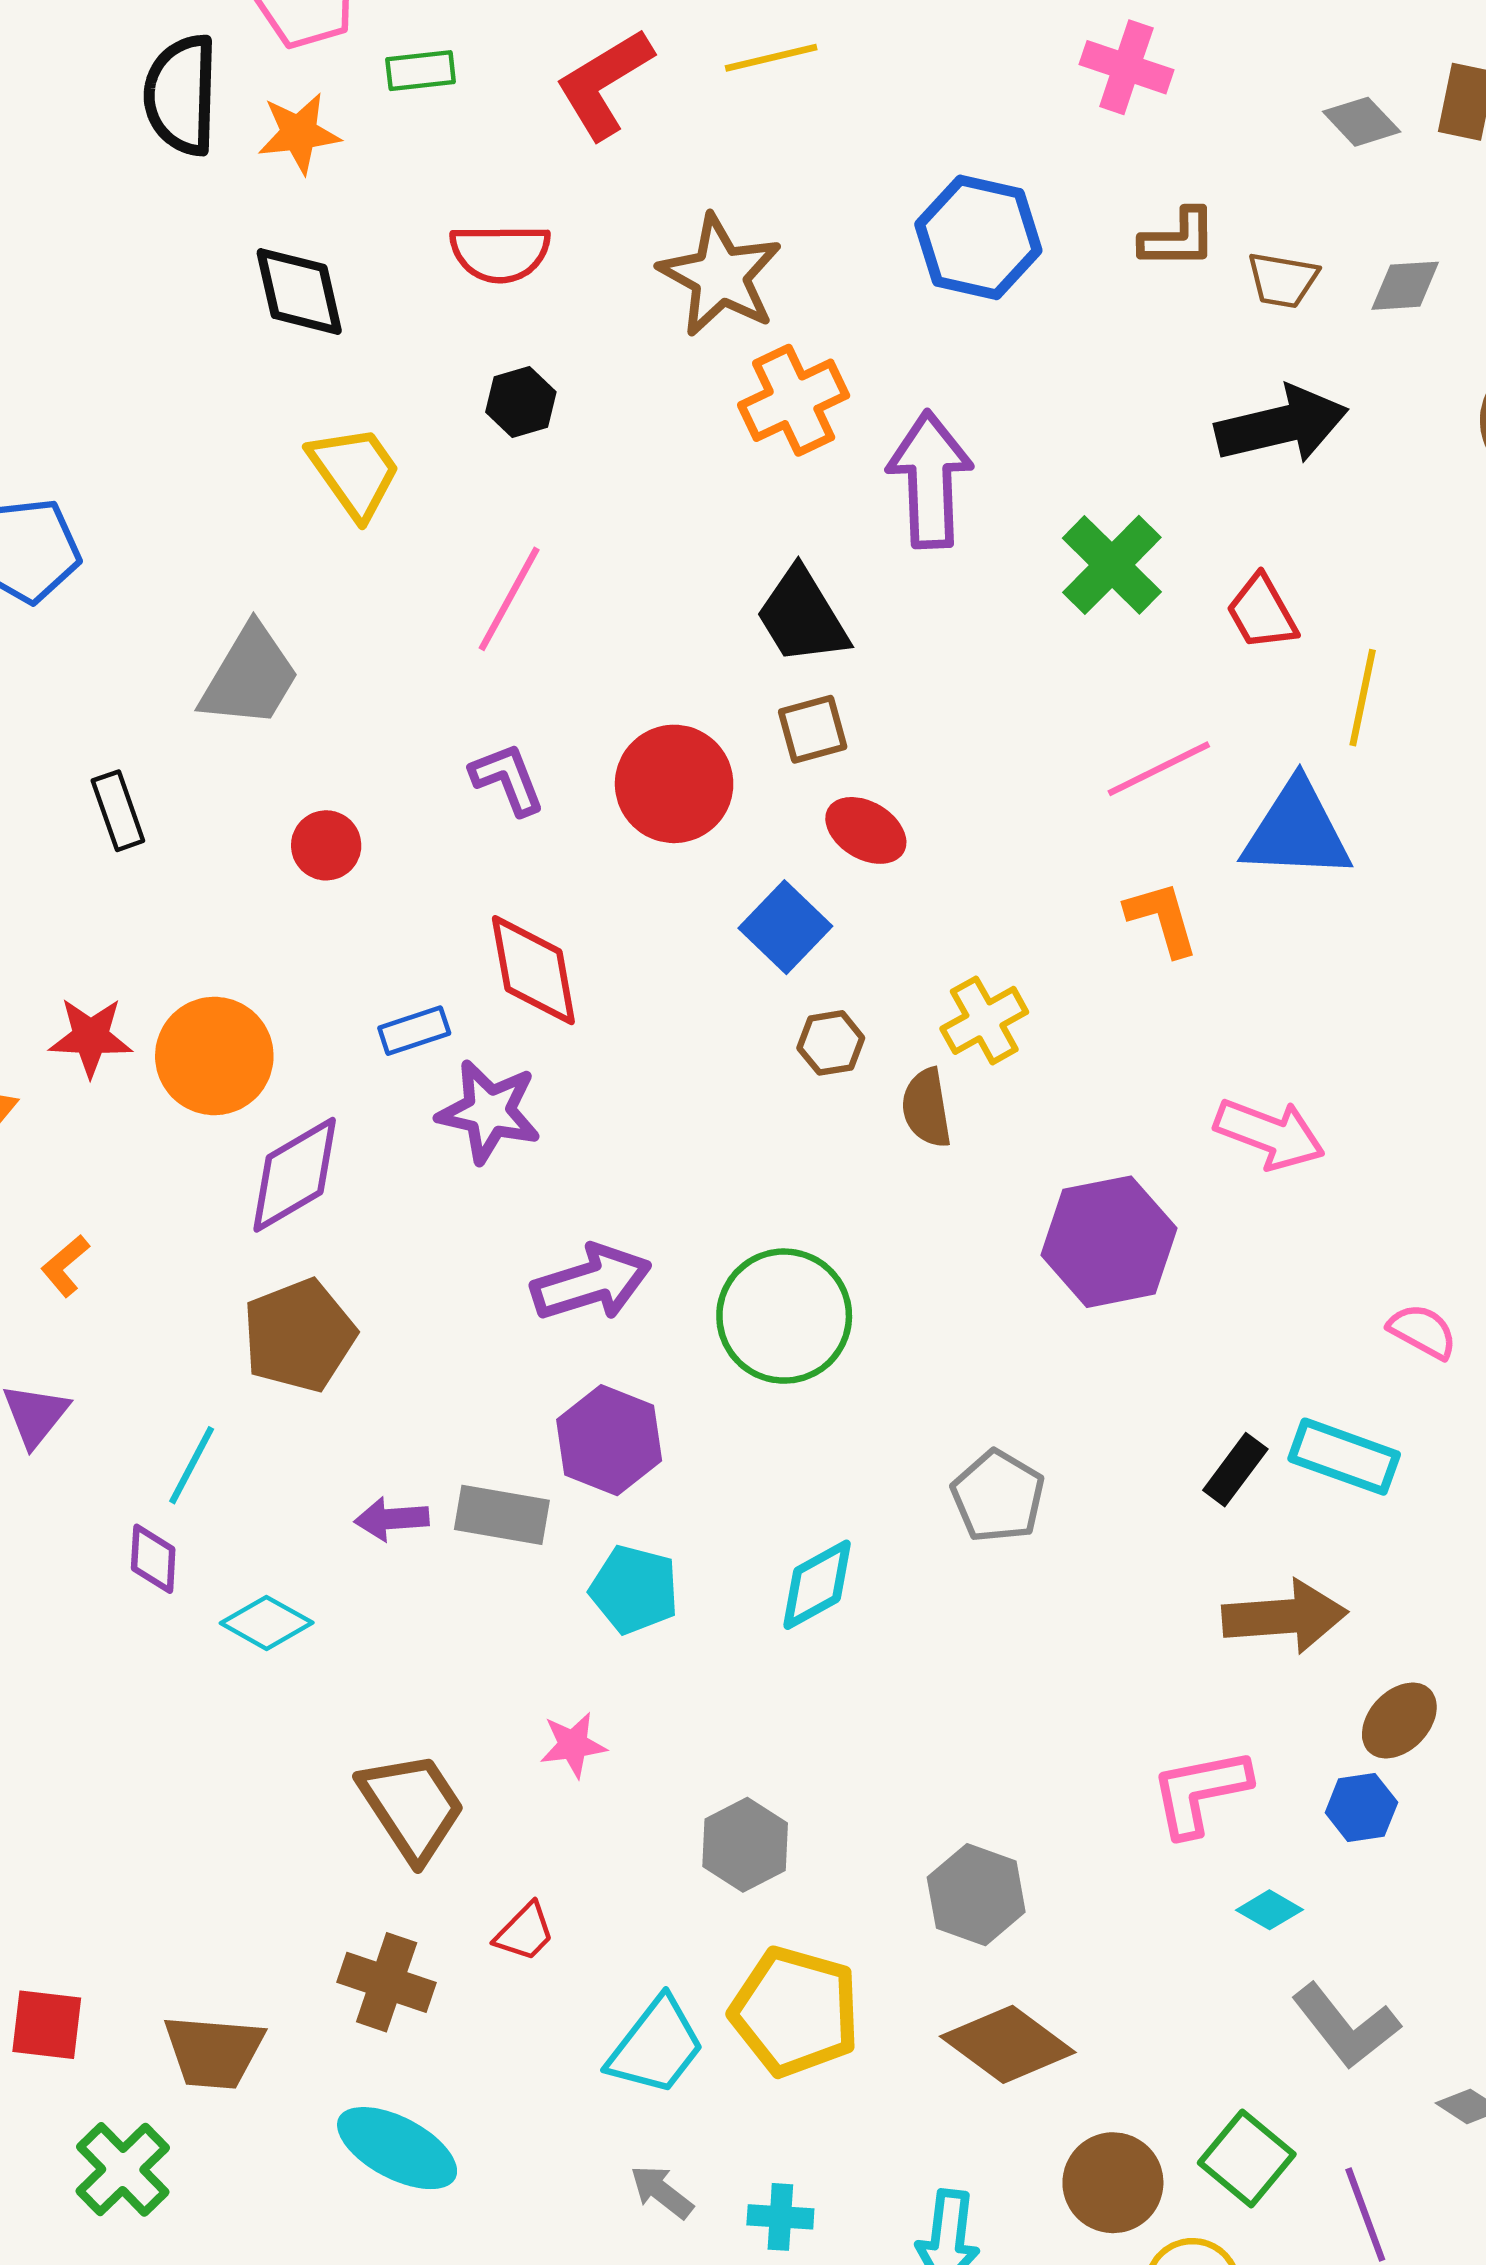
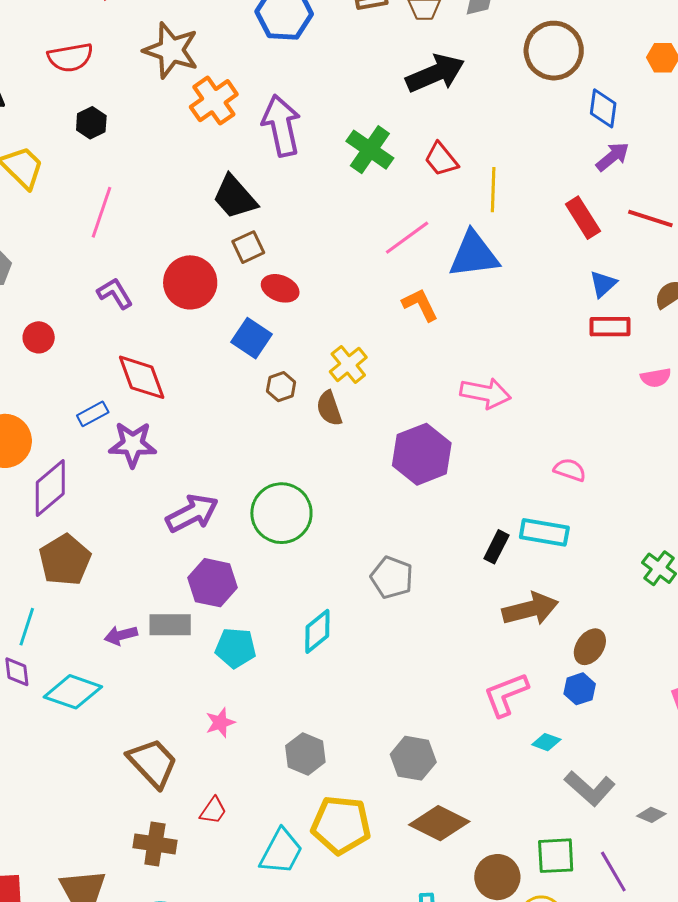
cyan diamond: (267, 1623) -> (73, 692), size x1.4
green square: (1247, 2159) -> (556, 856), turned -33

